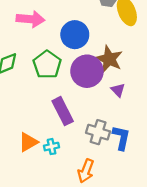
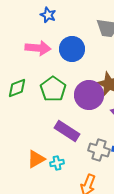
blue circle: (75, 35) -> (72, 49), moved
purple rectangle: (63, 111) -> (67, 131), turned -30

